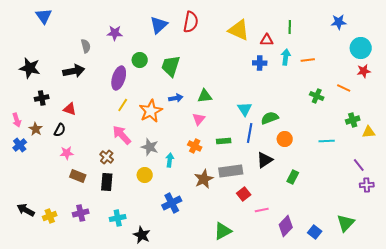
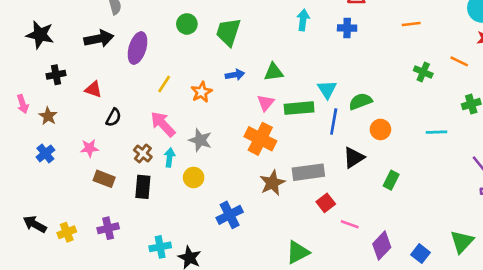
cyan arrow: (286, 57) -> (303, 20), moved
purple ellipse: (119, 78) -> (137, 48), moved
orange star: (151, 111) -> (202, 92), size x0.7
black semicircle: (60, 130) -> (113, 117), moved
green rectangle: (224, 141) -> (299, 108), moved, size x1.5
blue cross: (20, 145) -> (45, 153), moved
orange cross: (195, 146) -> (260, 139), size x1.6
cyan arrow: (170, 160) -> (170, 157), moved
pink line: (262, 210) -> (350, 224), turned 32
cyan cross: (118, 218) -> (160, 247), moved

